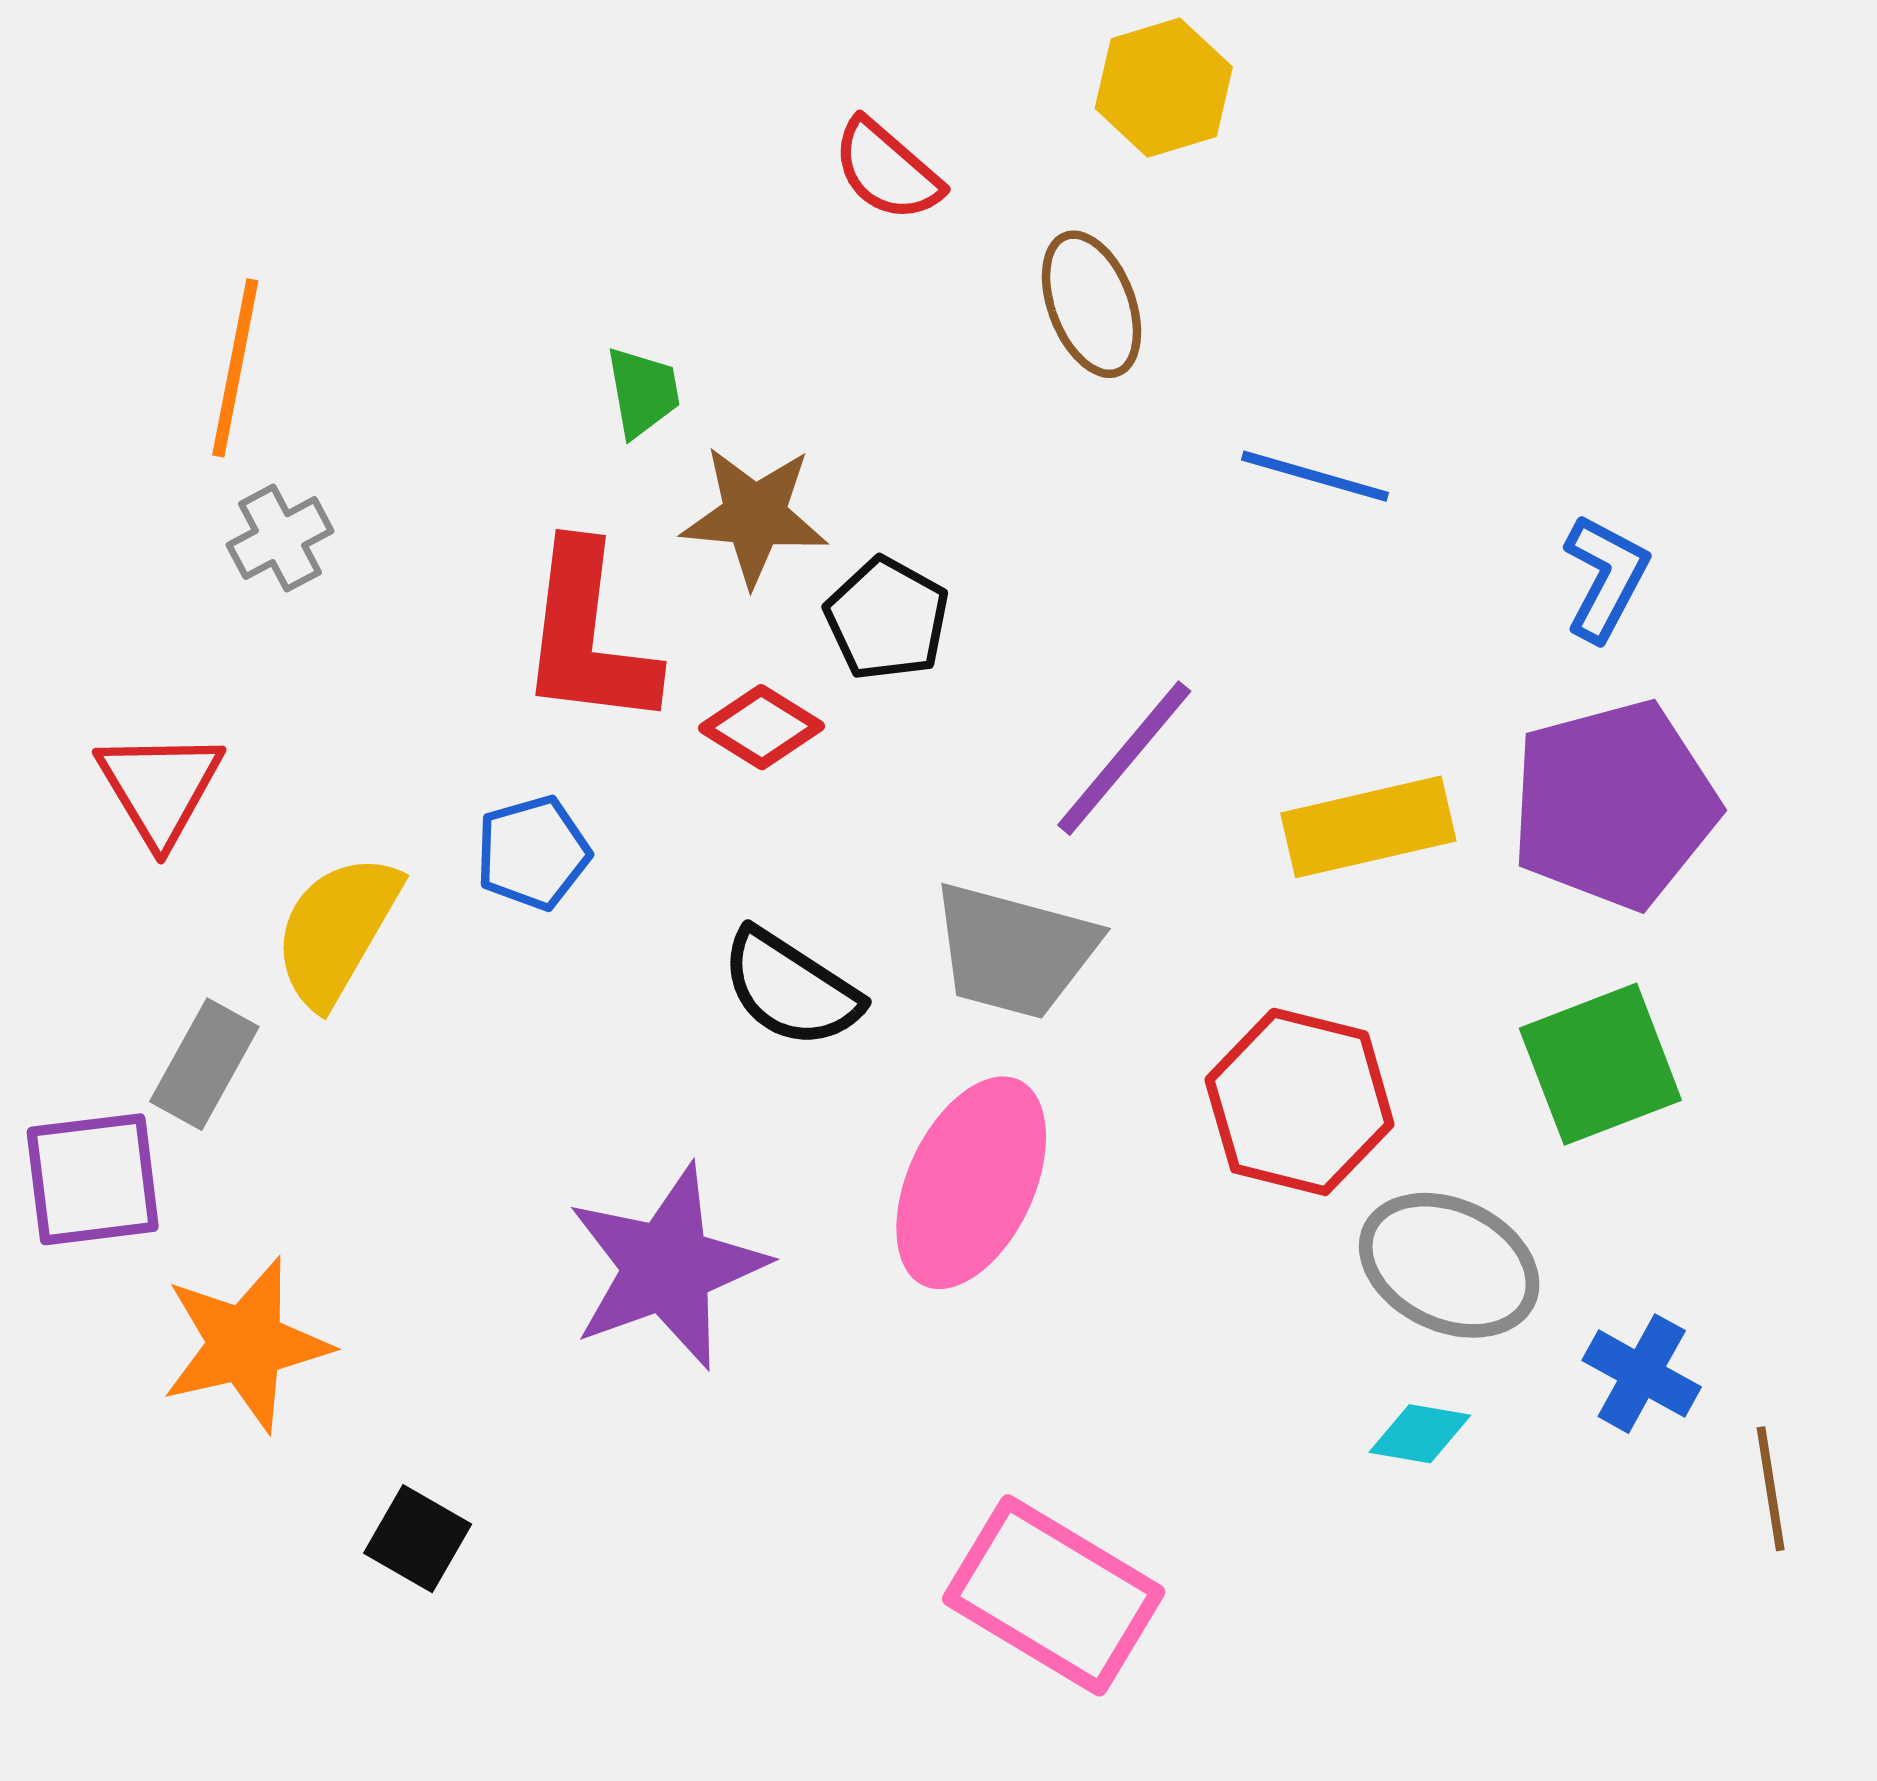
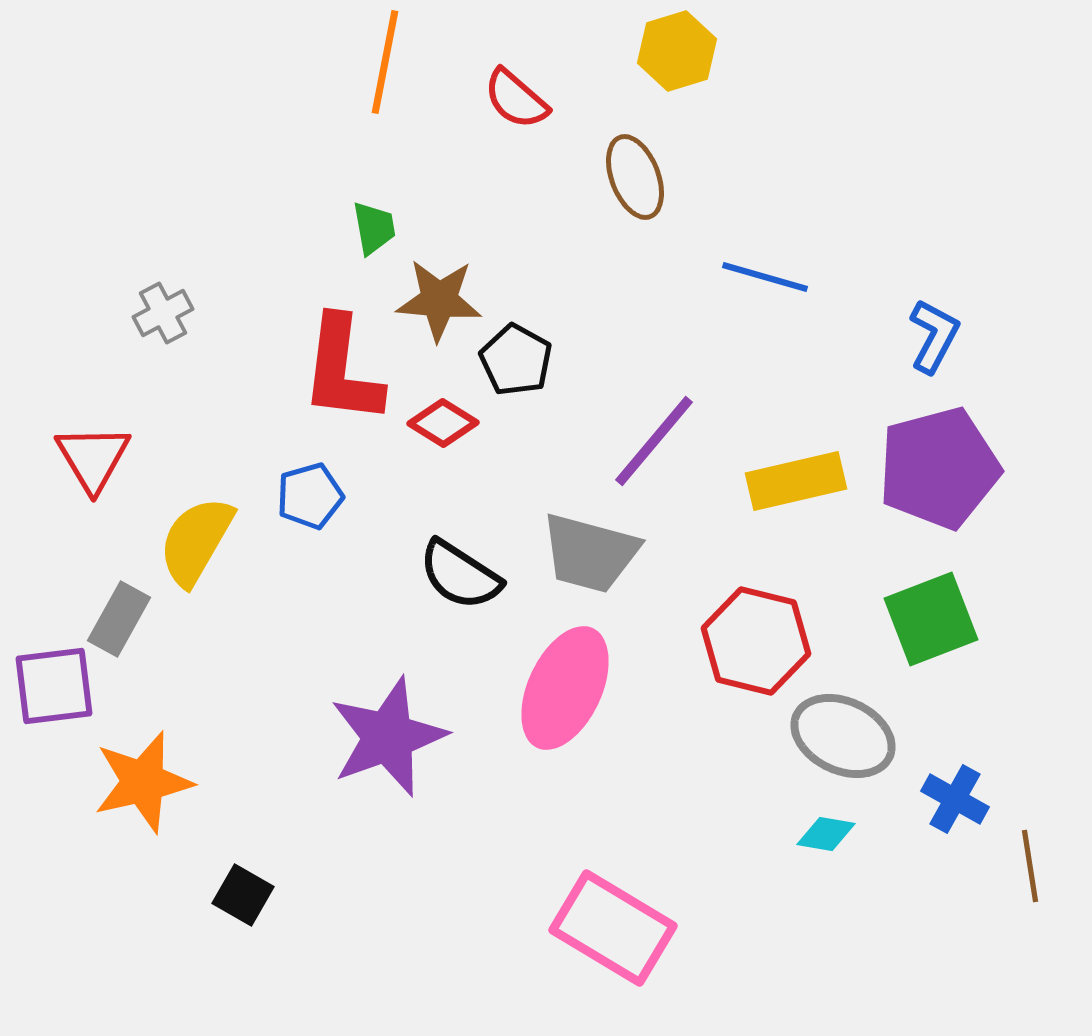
orange line: (235, 368) -> (385, 62), moved

